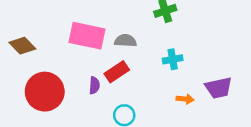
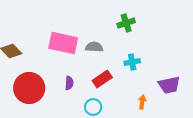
red rectangle: (117, 72) -> (102, 79), moved
orange arrow: (185, 99) -> (142, 102), moved, turned -88

